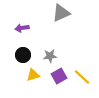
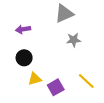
gray star: (50, 56) -> (74, 40), moved
purple square: (59, 76) -> (56, 87), moved

